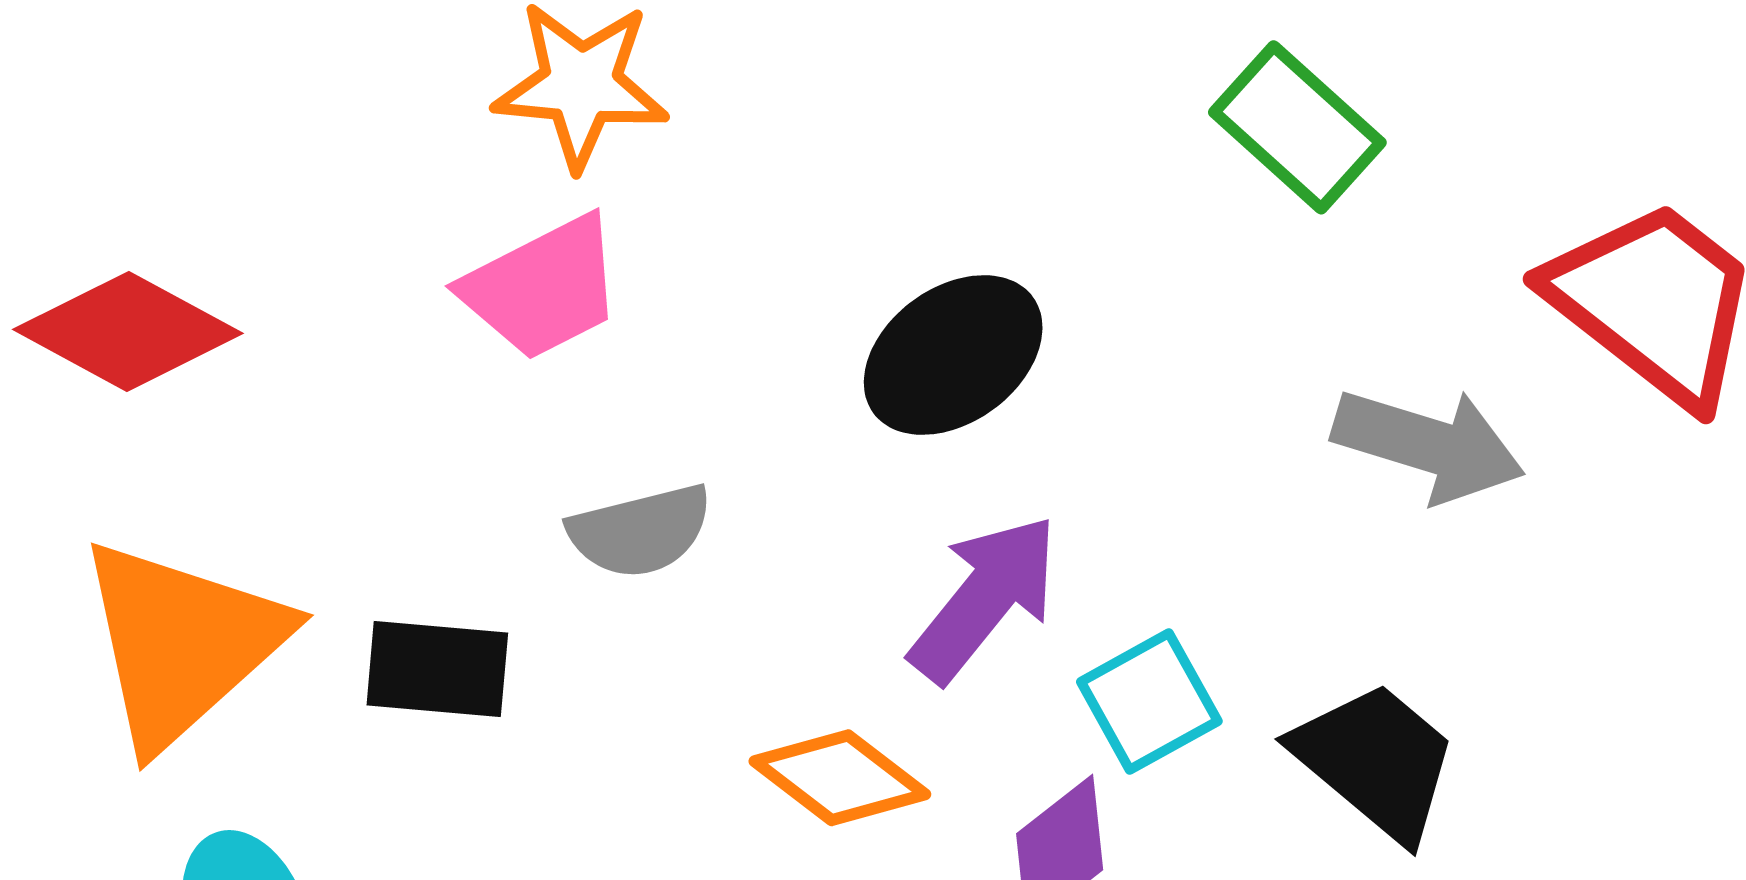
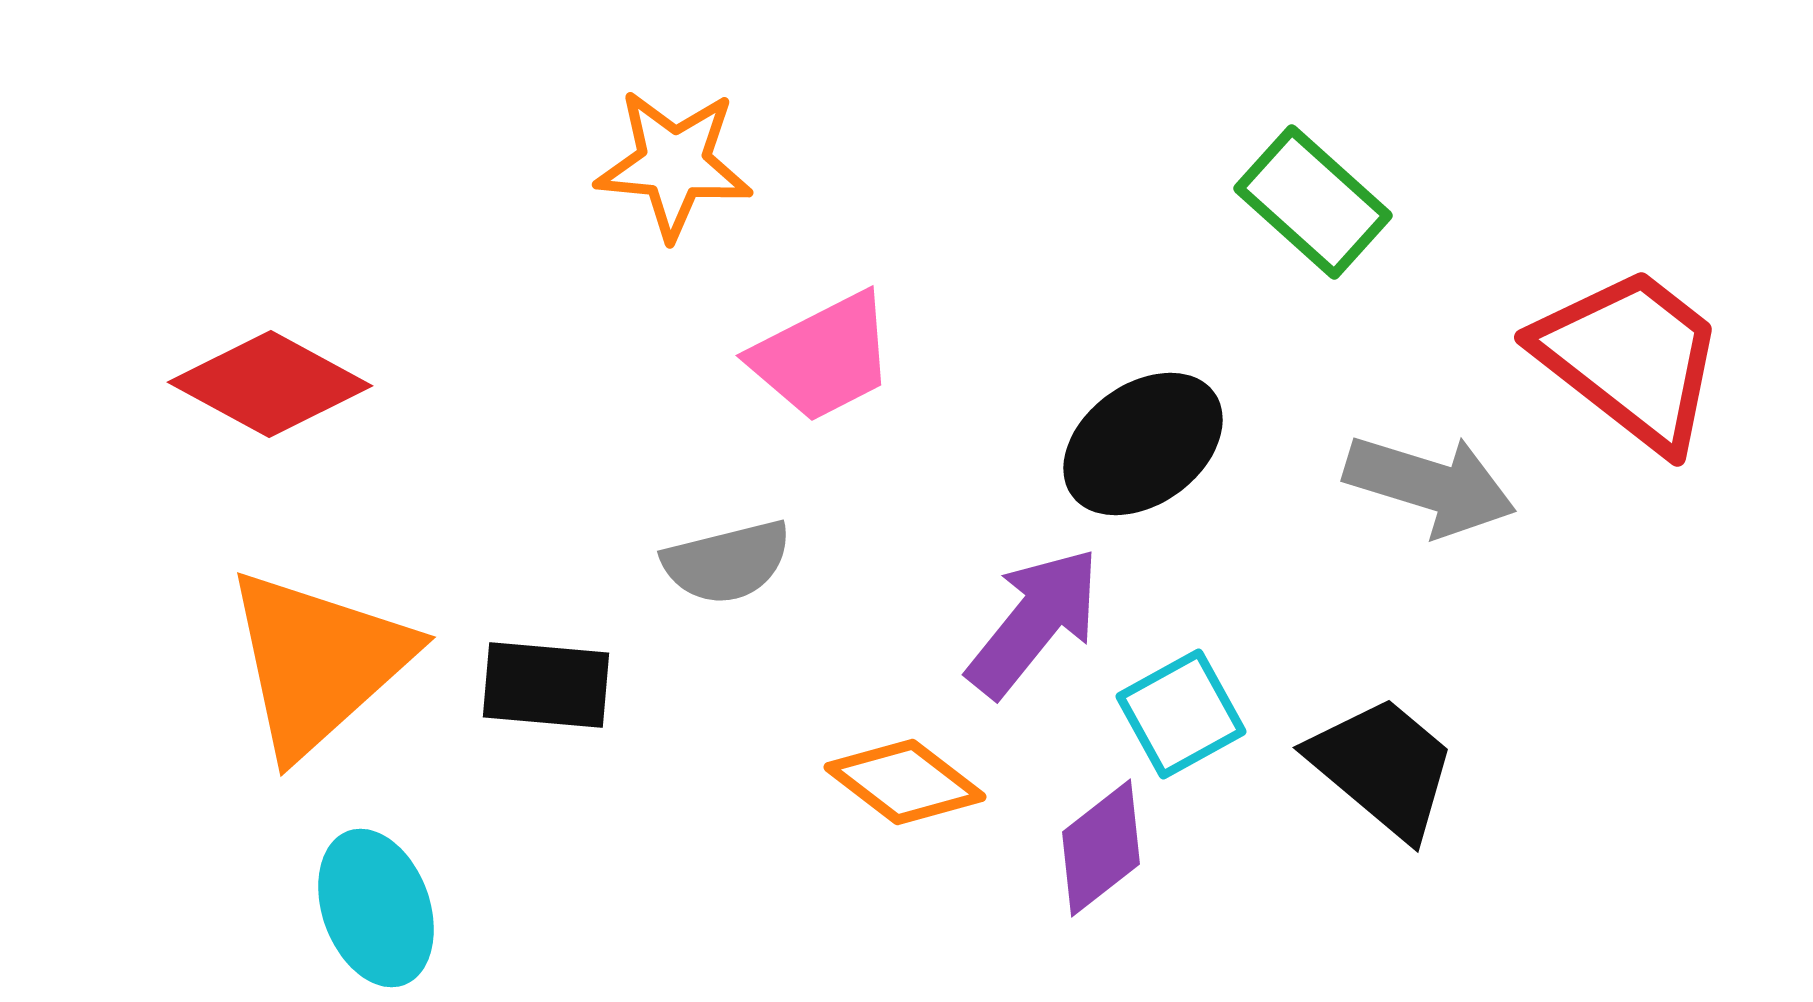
pink trapezoid: (543, 288) -> (823, 357), moved
black ellipse: (953, 355) -> (1143, 444), moved

